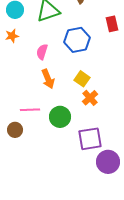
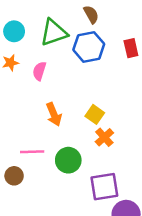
blue hexagon: (77, 40) -> (89, 47), moved
pink semicircle: (42, 52) -> (39, 71), moved

